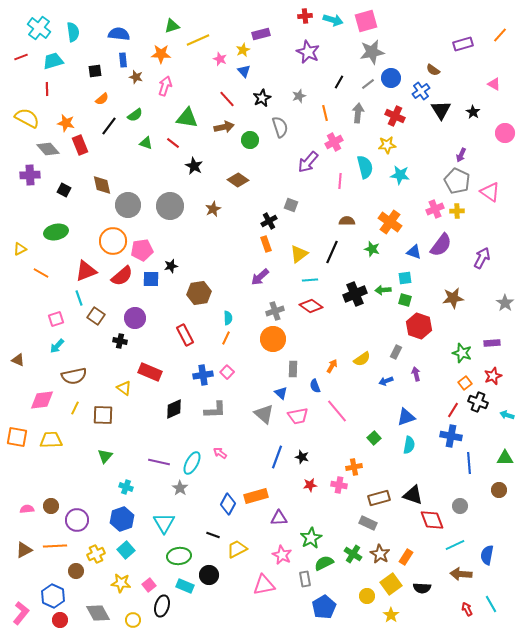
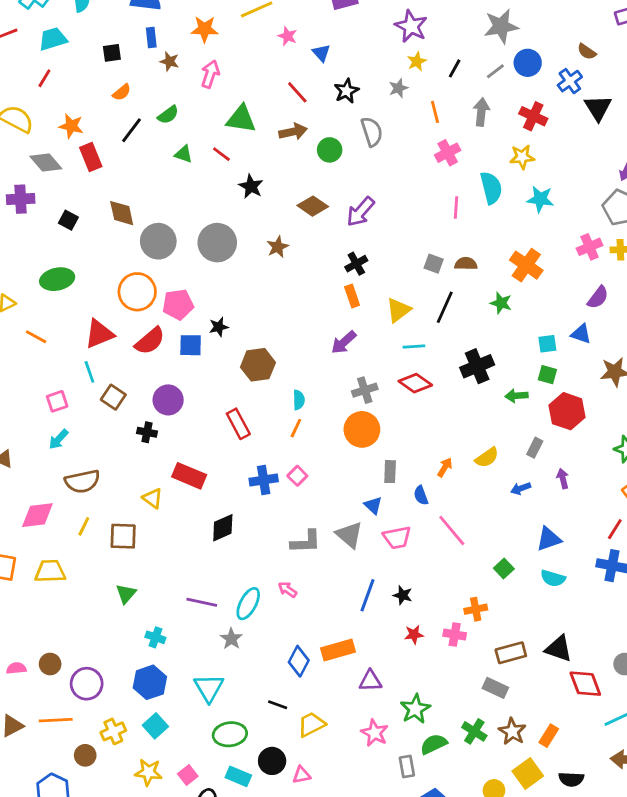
yellow star: (243, 50) -> (417, 61), moved
red line: (47, 89) -> (44, 78), turned 32
purple arrow: (308, 162) -> (361, 212), moved
gray square: (291, 205) -> (434, 264), moved
purple semicircle: (441, 245) -> (598, 297), size x0.7
blue triangle: (414, 252) -> (581, 334), moved
green arrow: (383, 290) -> (516, 396), moved
gray L-shape: (215, 410) -> (306, 542), moved
cyan semicircle: (409, 445) -> (553, 578), turned 96
pink triangle: (264, 585) -> (302, 775), moved, size x0.6

